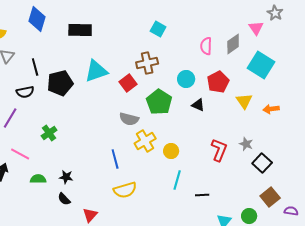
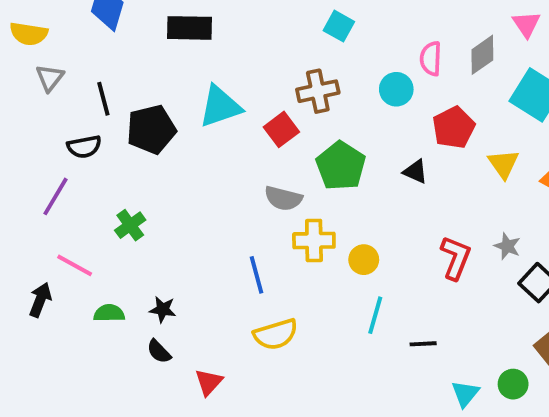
cyan circle: (186, 79) -> (396, 89), moved
yellow cross: (145, 141) -> (314, 240), turned 30

